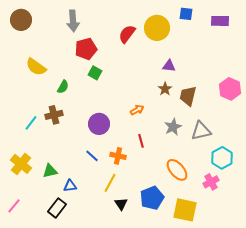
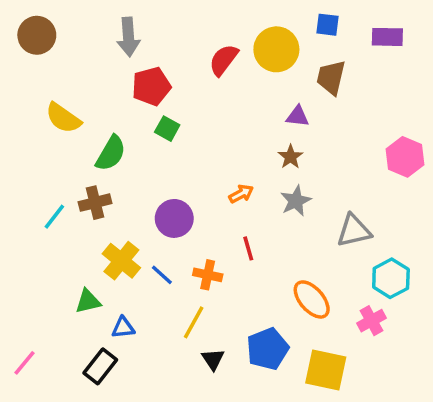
green semicircle: (63, 87) -> (111, 153), size x1.5
brown trapezoid: (188, 96) -> (331, 78), moved
gray star: (173, 127) -> (296, 201), moved
yellow cross: (21, 164) -> (121, 261), moved

